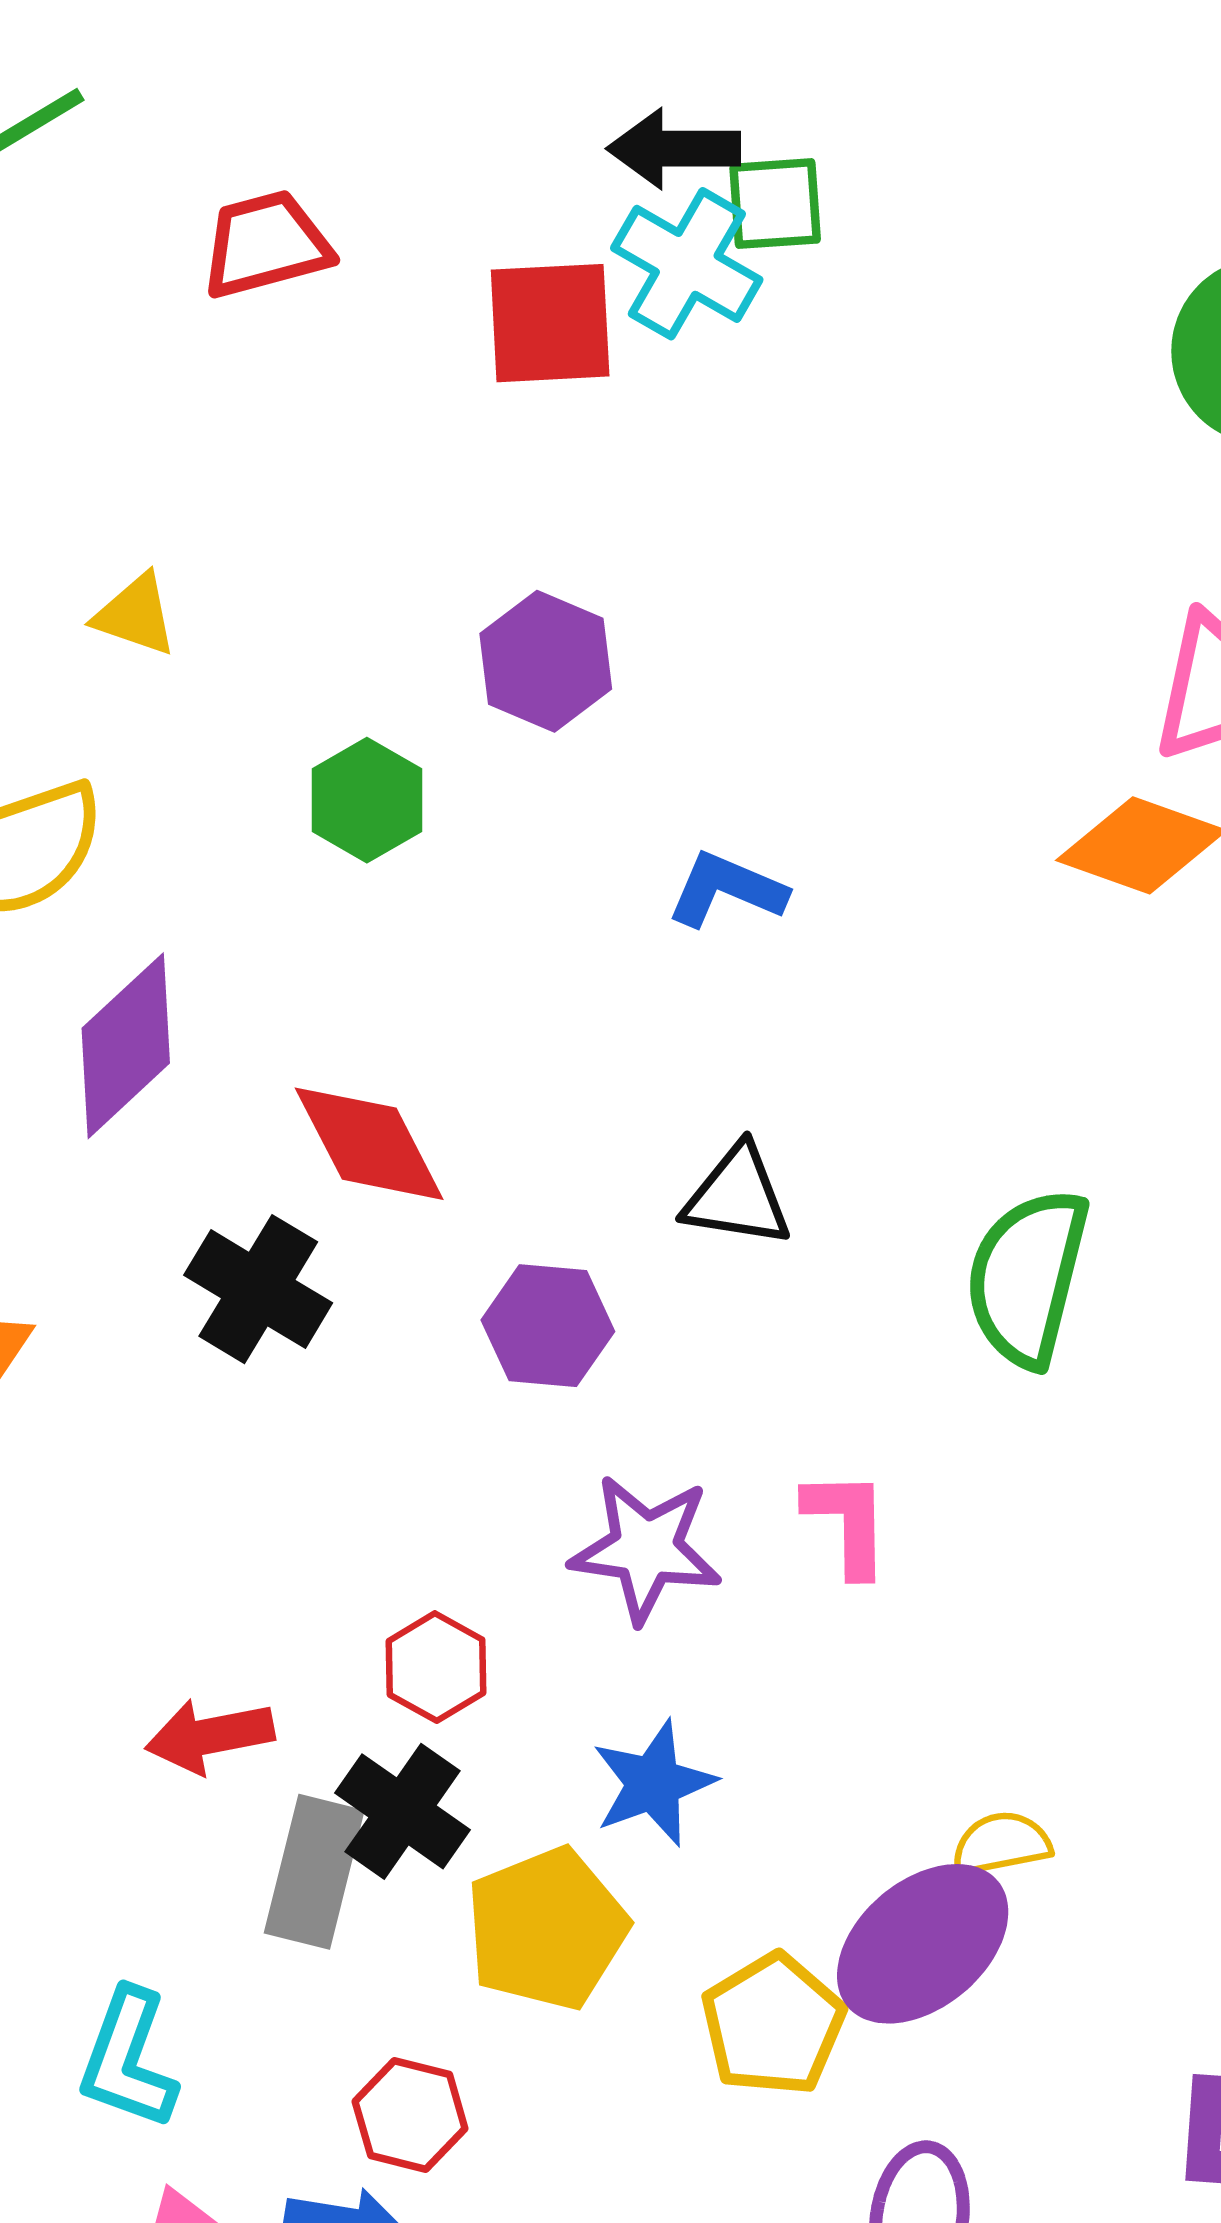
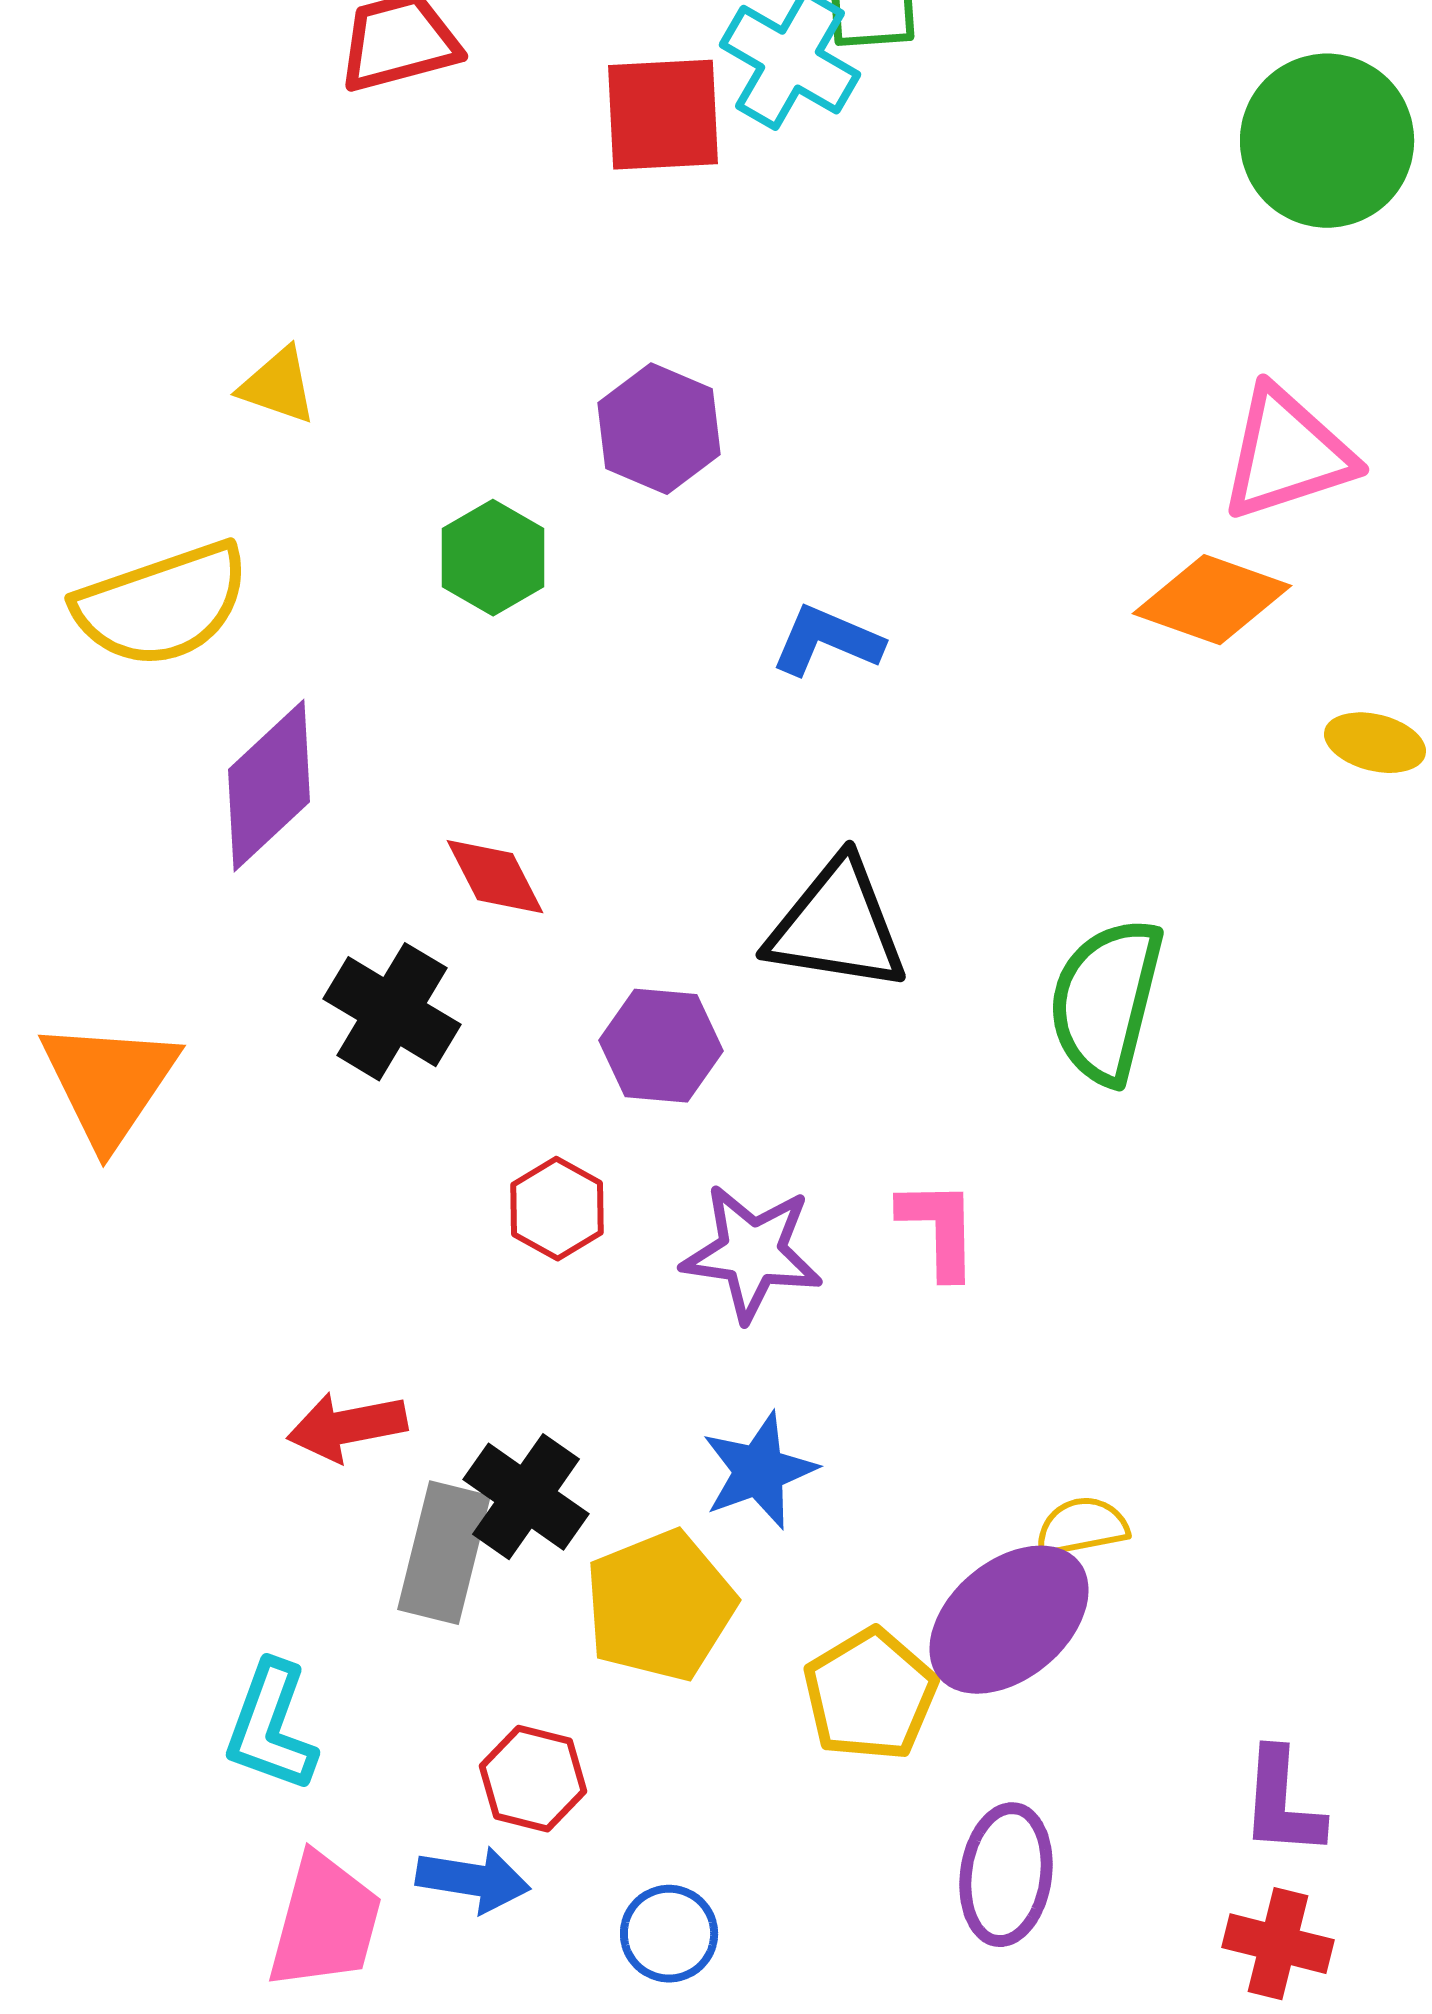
red diamond: (369, 1144) -> (495, 877), size x0.7
black triangle: (737, 1196) -> (837, 926), size x1.4
red hexagon: (436, 1667) -> (557, 1209), moved

